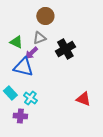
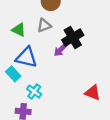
purple arrow: (31, 53) -> (61, 50), moved
cyan rectangle: (10, 93) -> (13, 74), moved

